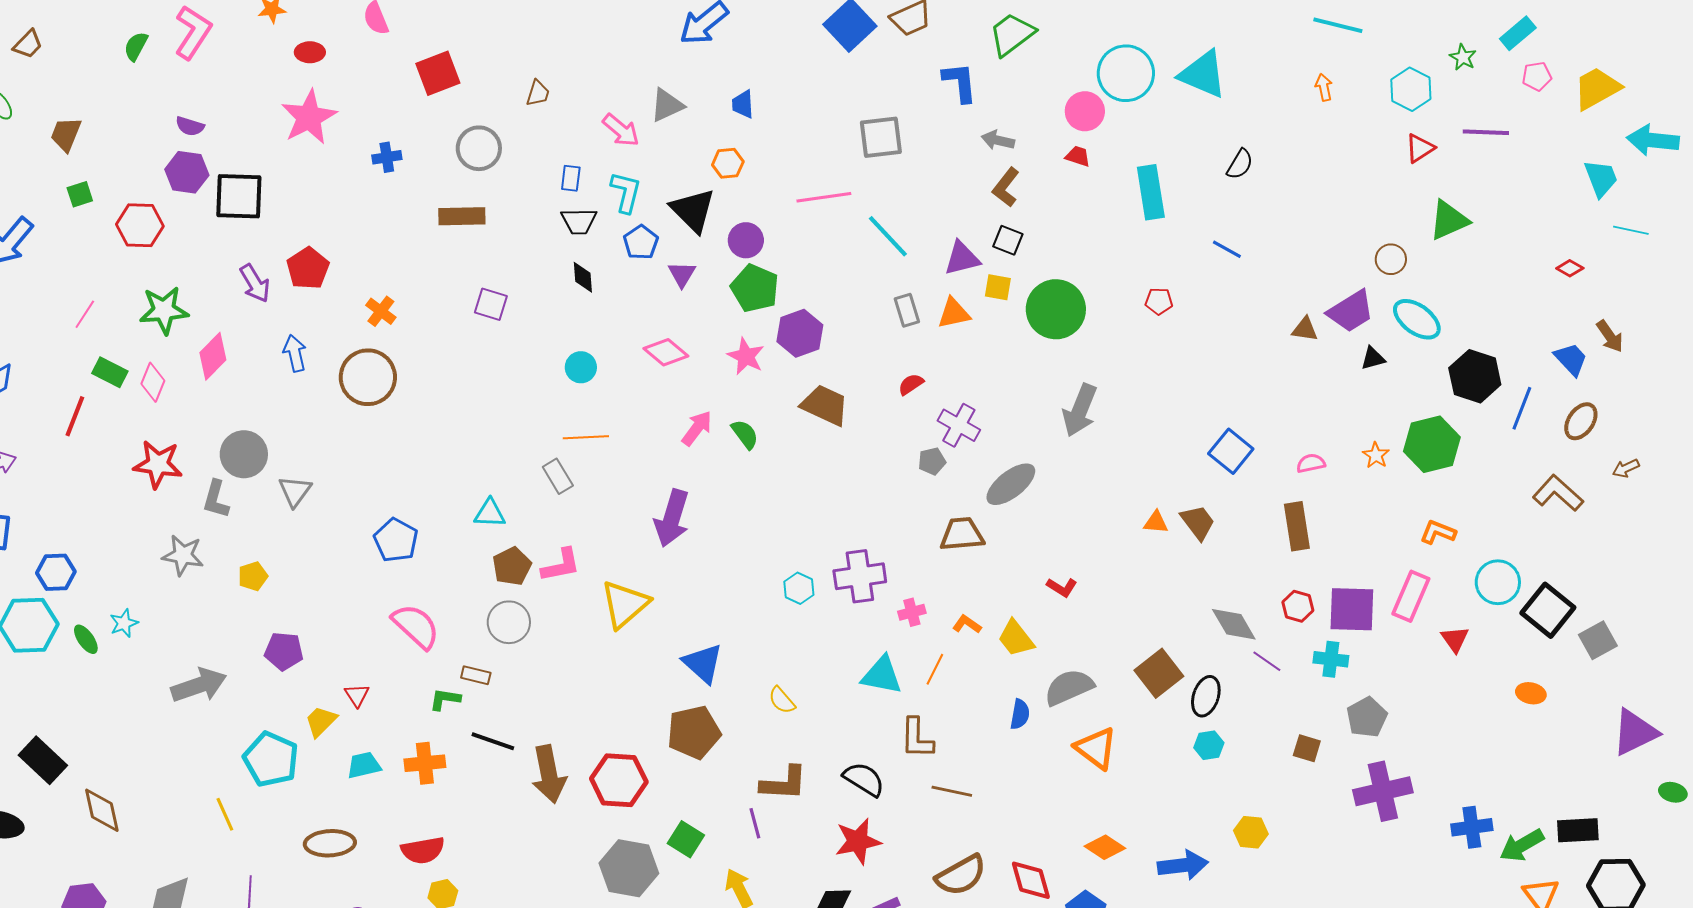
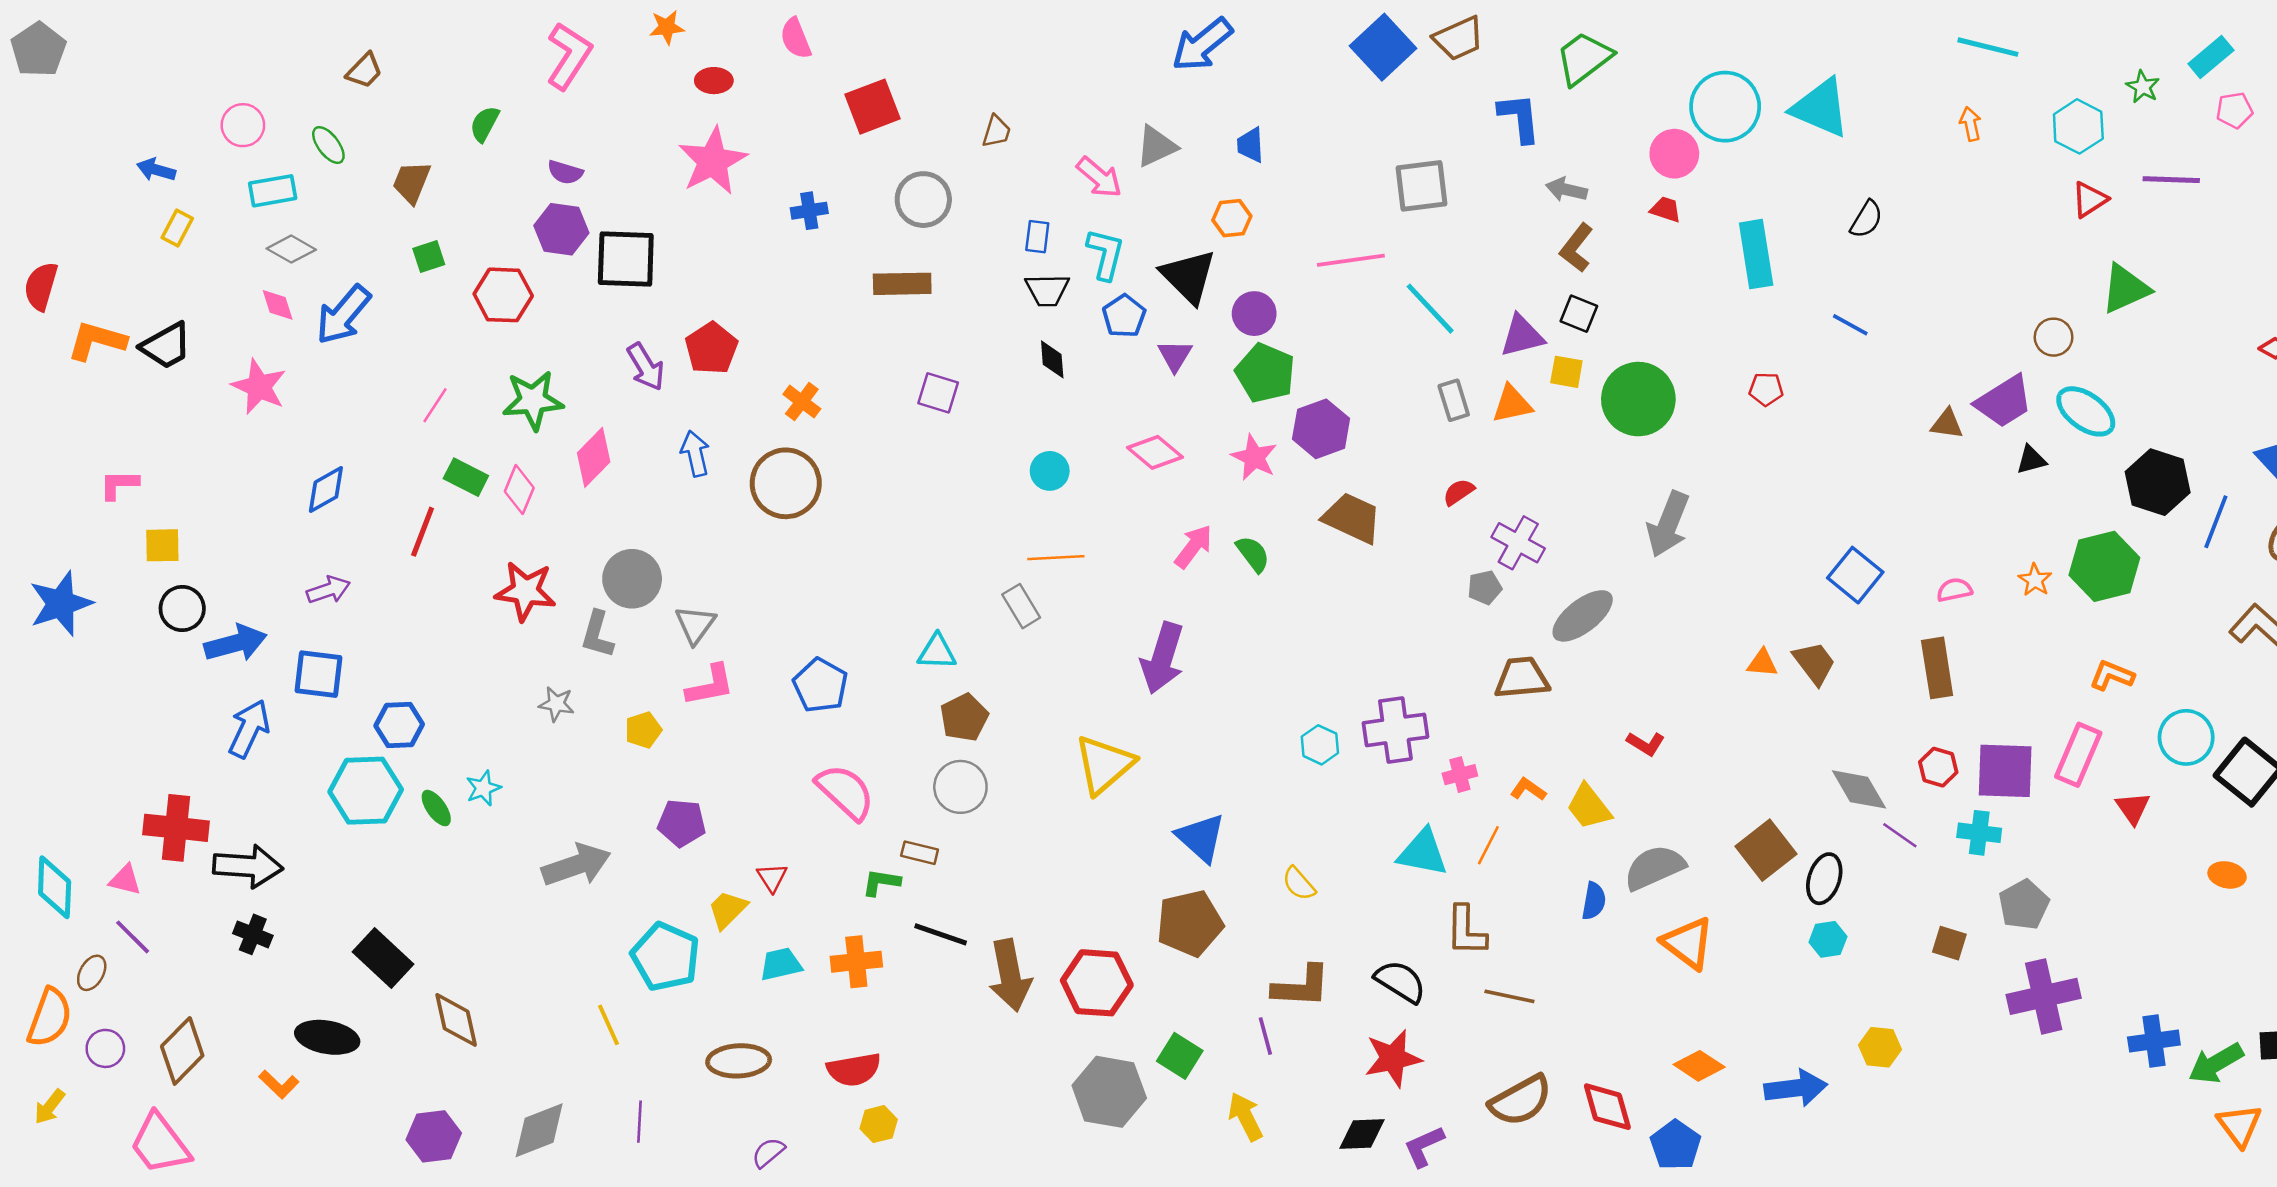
green semicircle: (136, 46) -> (485, 124), moved
gray star: (183, 555) -> (556, 704), size x0.7
pink L-shape: (561, 565) -> (710, 685), moved

